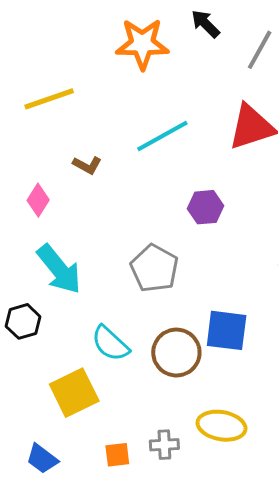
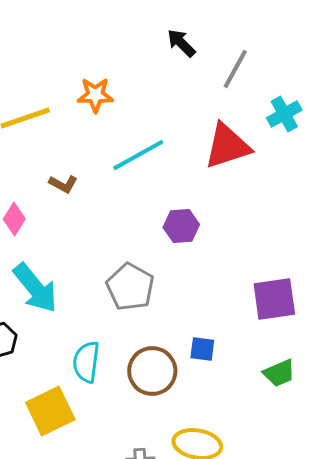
orange star: (142, 44) -> (95, 95), moved, size x0.7
blue square: (227, 330) -> (202, 349), size x0.6
cyan semicircle: (110, 343) -> (86, 362), turned 54

